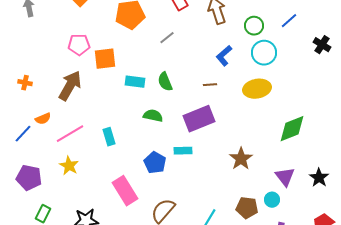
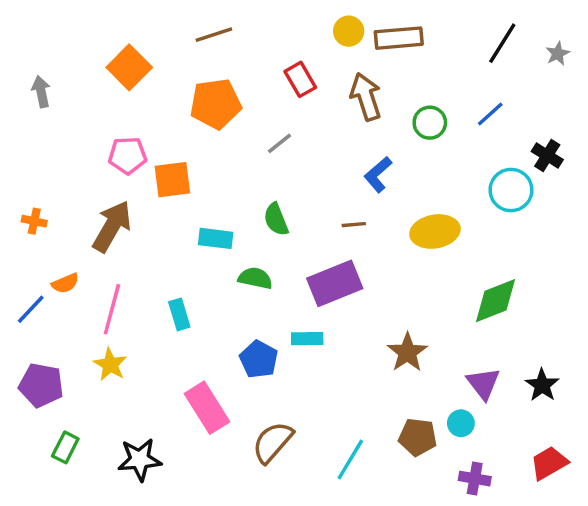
cyan circle: (264, 53) -> (511, 190), moved
cyan rectangle: (135, 82) -> (216, 238), moved
pink line: (70, 134) -> (112, 309), turned -44

